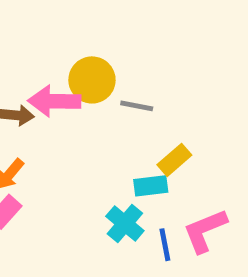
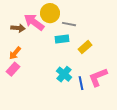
pink arrow: (54, 101) -> (34, 22), turned 35
cyan rectangle: (151, 186) -> (62, 39), moved

